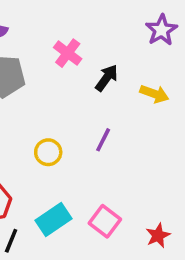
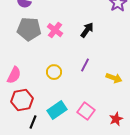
pink cross: (68, 53) -> (55, 30), moved
yellow arrow: (154, 94) -> (114, 78), moved

